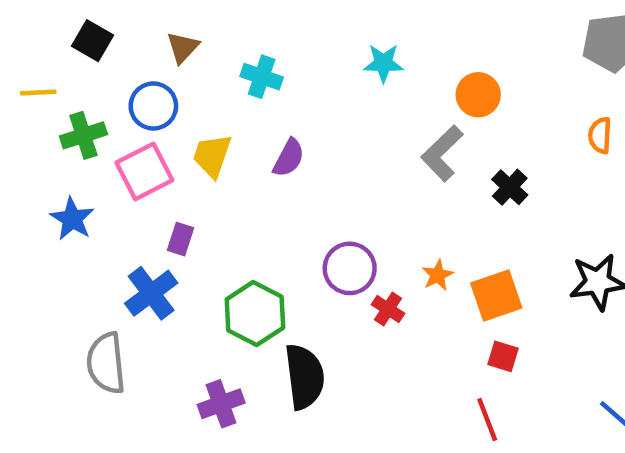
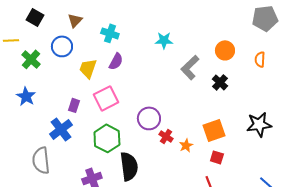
cyan star: (383, 63) -> (164, 40), moved
orange circle: (478, 95) -> (225, 50), moved
green cross: (83, 135) -> (31, 59), turned -30
purple semicircle: (289, 158) -> (116, 61), moved
pink square: (144, 171) -> (106, 98), moved
orange star: (438, 275) -> (186, 145), moved

